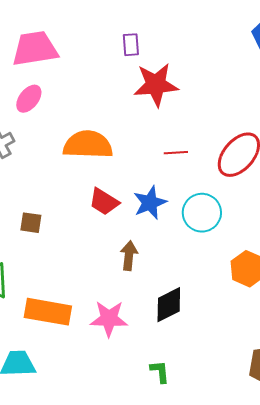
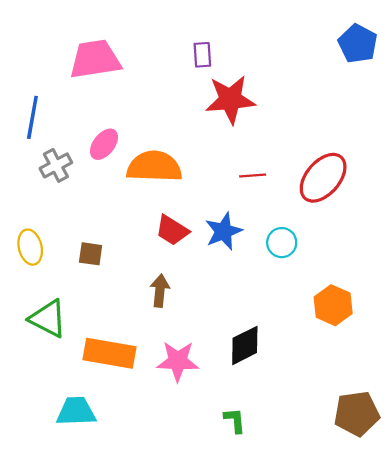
pink ellipse: (29, 99) -> (104, 144), moved
cyan circle: (202, 213) -> (282, 243), size x0.7
brown arrow: (129, 256) -> (160, 291), moved

